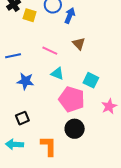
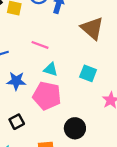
brown triangle: (79, 44) -> (92, 28), moved, size x1.6
pink pentagon: (72, 99) -> (47, 96), moved

